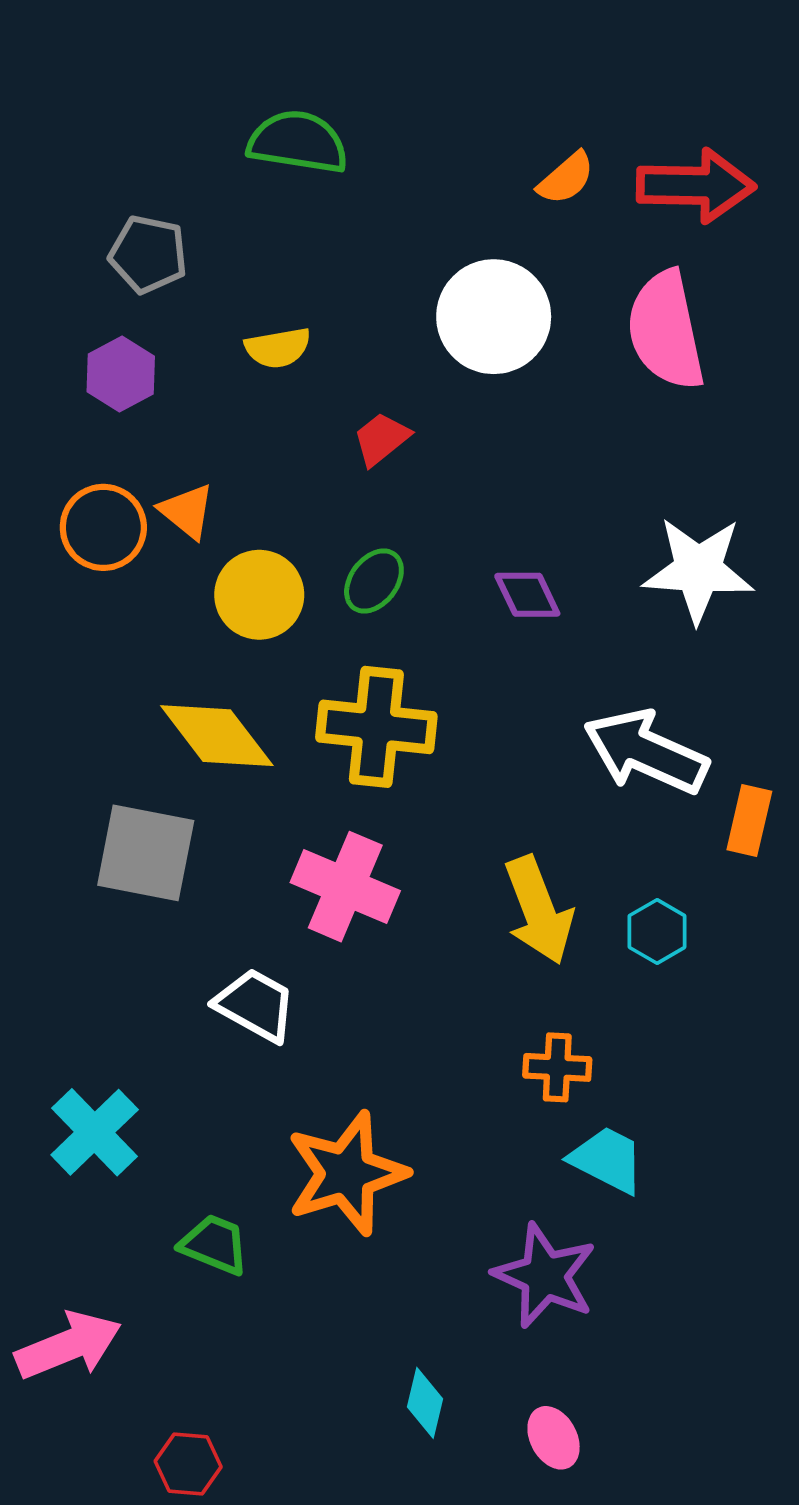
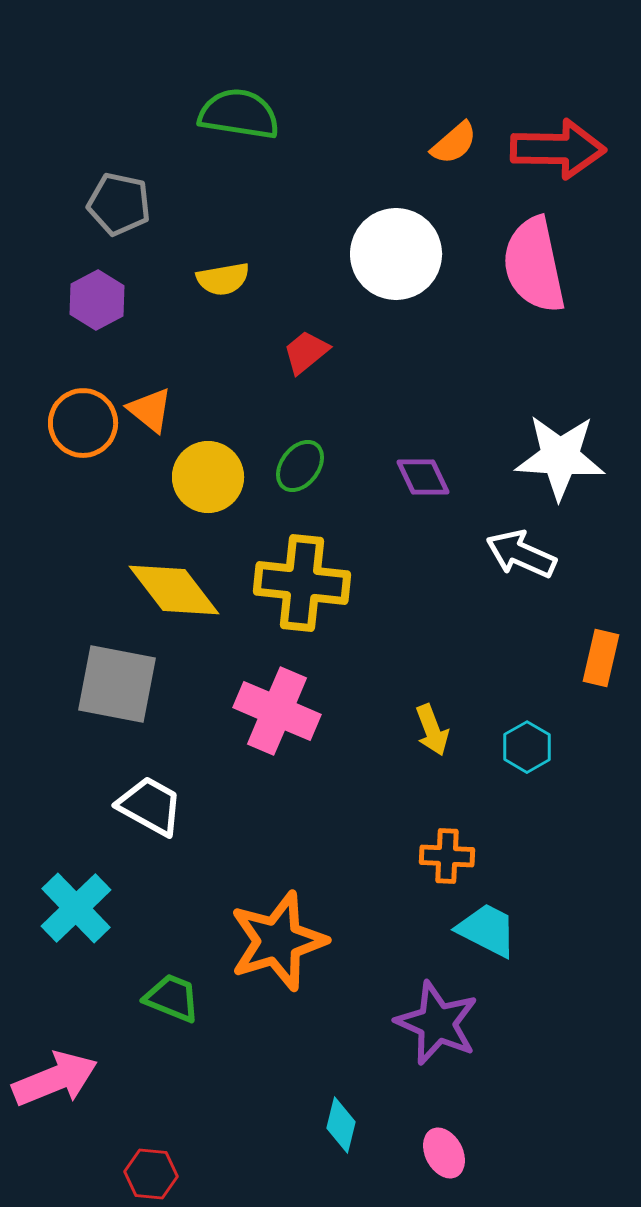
white arrow: (646, 752) -> (521, 554), moved, size x0.7
yellow arrow: (539, 910) -> (432, 730), size x0.6
white trapezoid: (255, 1005) -> (150, 806), moved

